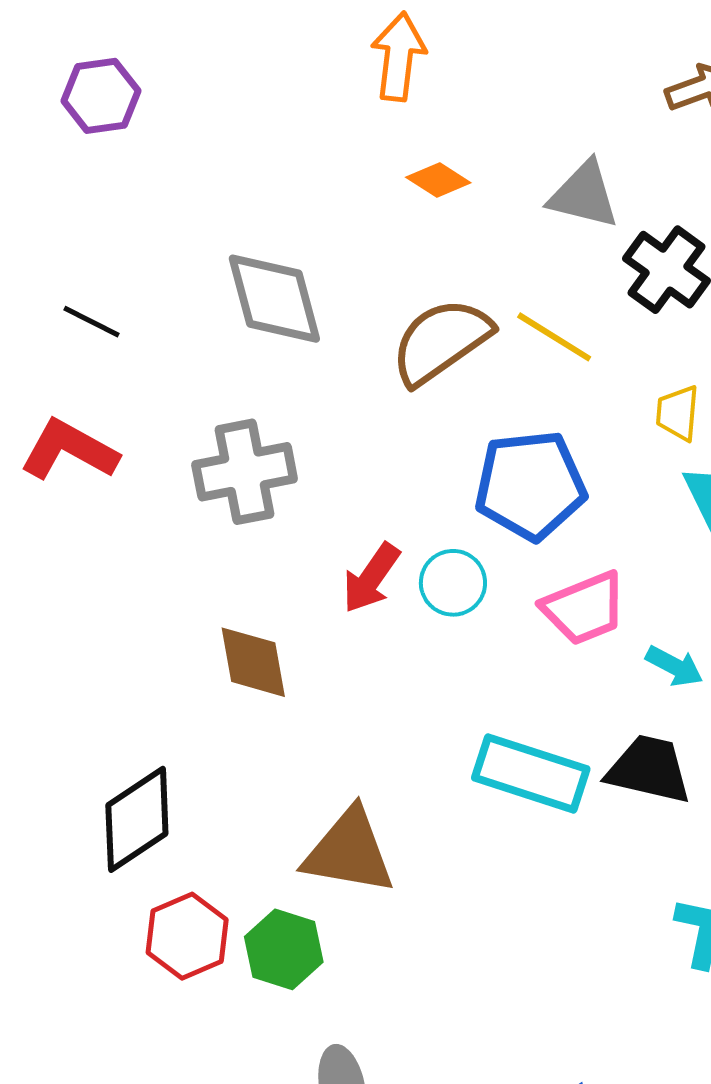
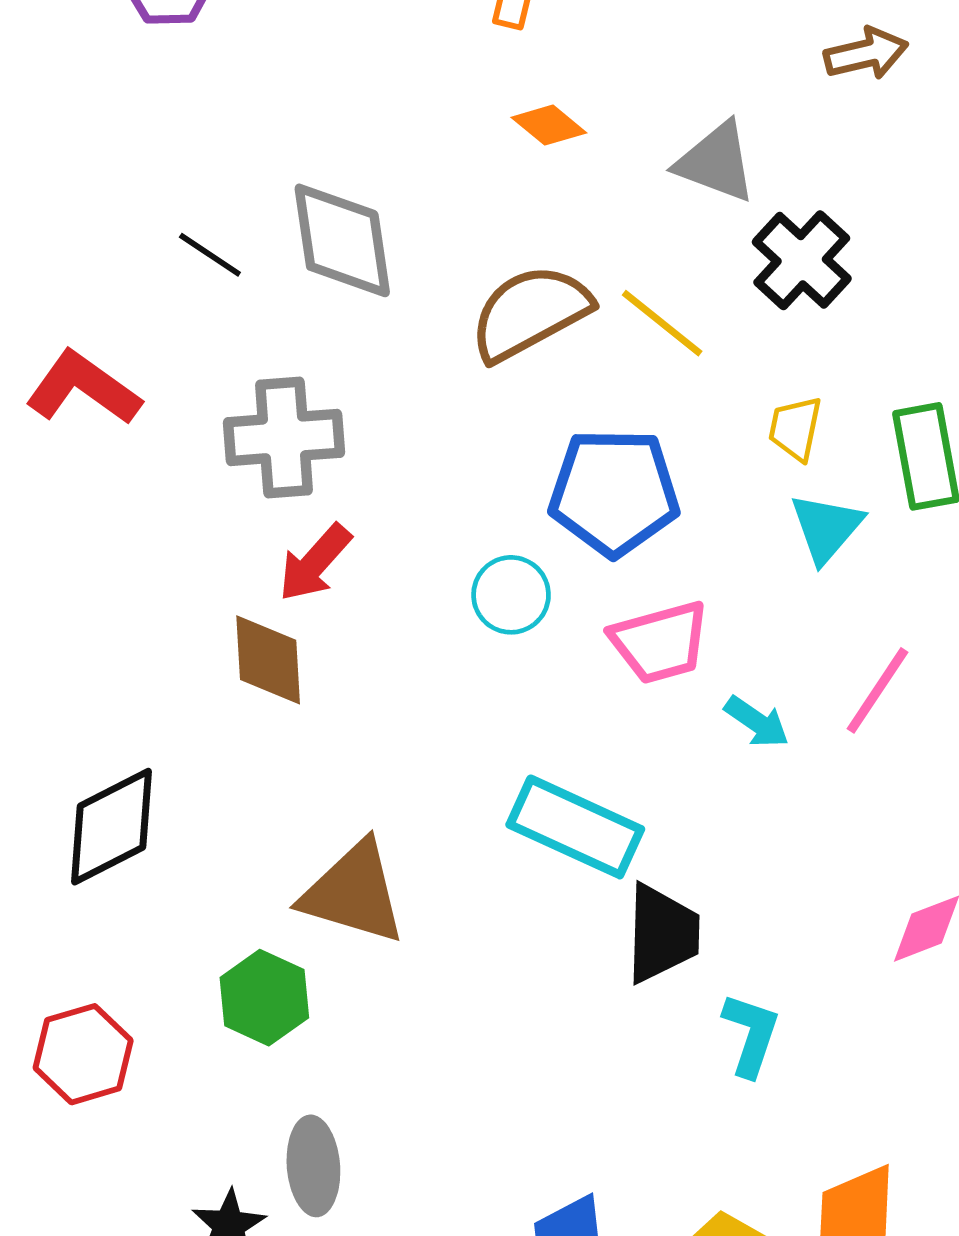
black line: (91, 322) -> (210, 255), moved
red arrow: (371, 578) -> (315, 563), moved
black trapezoid: (649, 769) -> (662, 934), moved, turned 72
red hexagon: (187, 936) -> (83, 1054), moved

